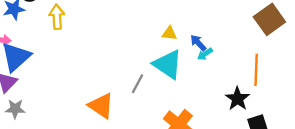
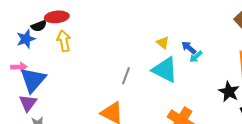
yellow triangle: (169, 33) -> (163, 43), turned 40
gray line: (138, 84) -> (126, 76), moved

